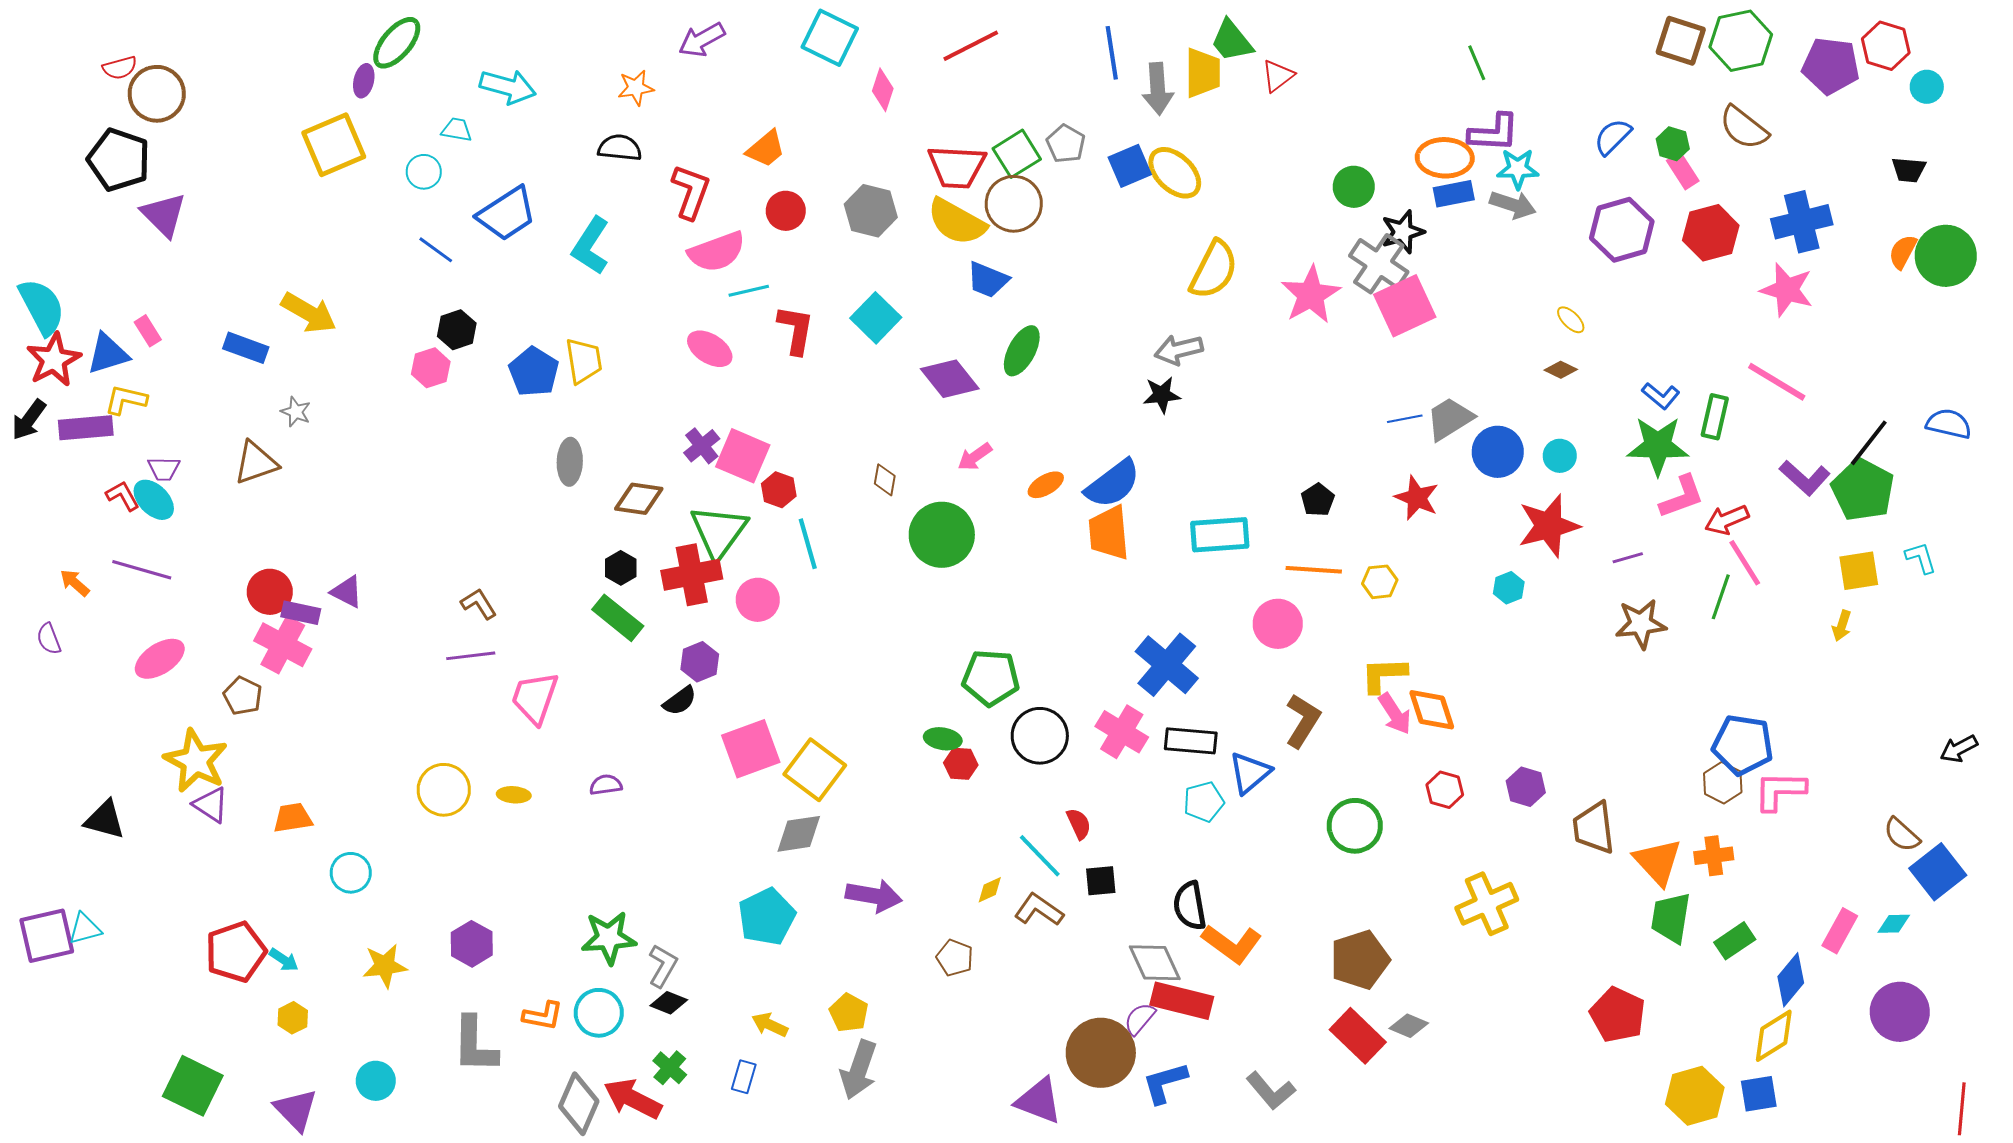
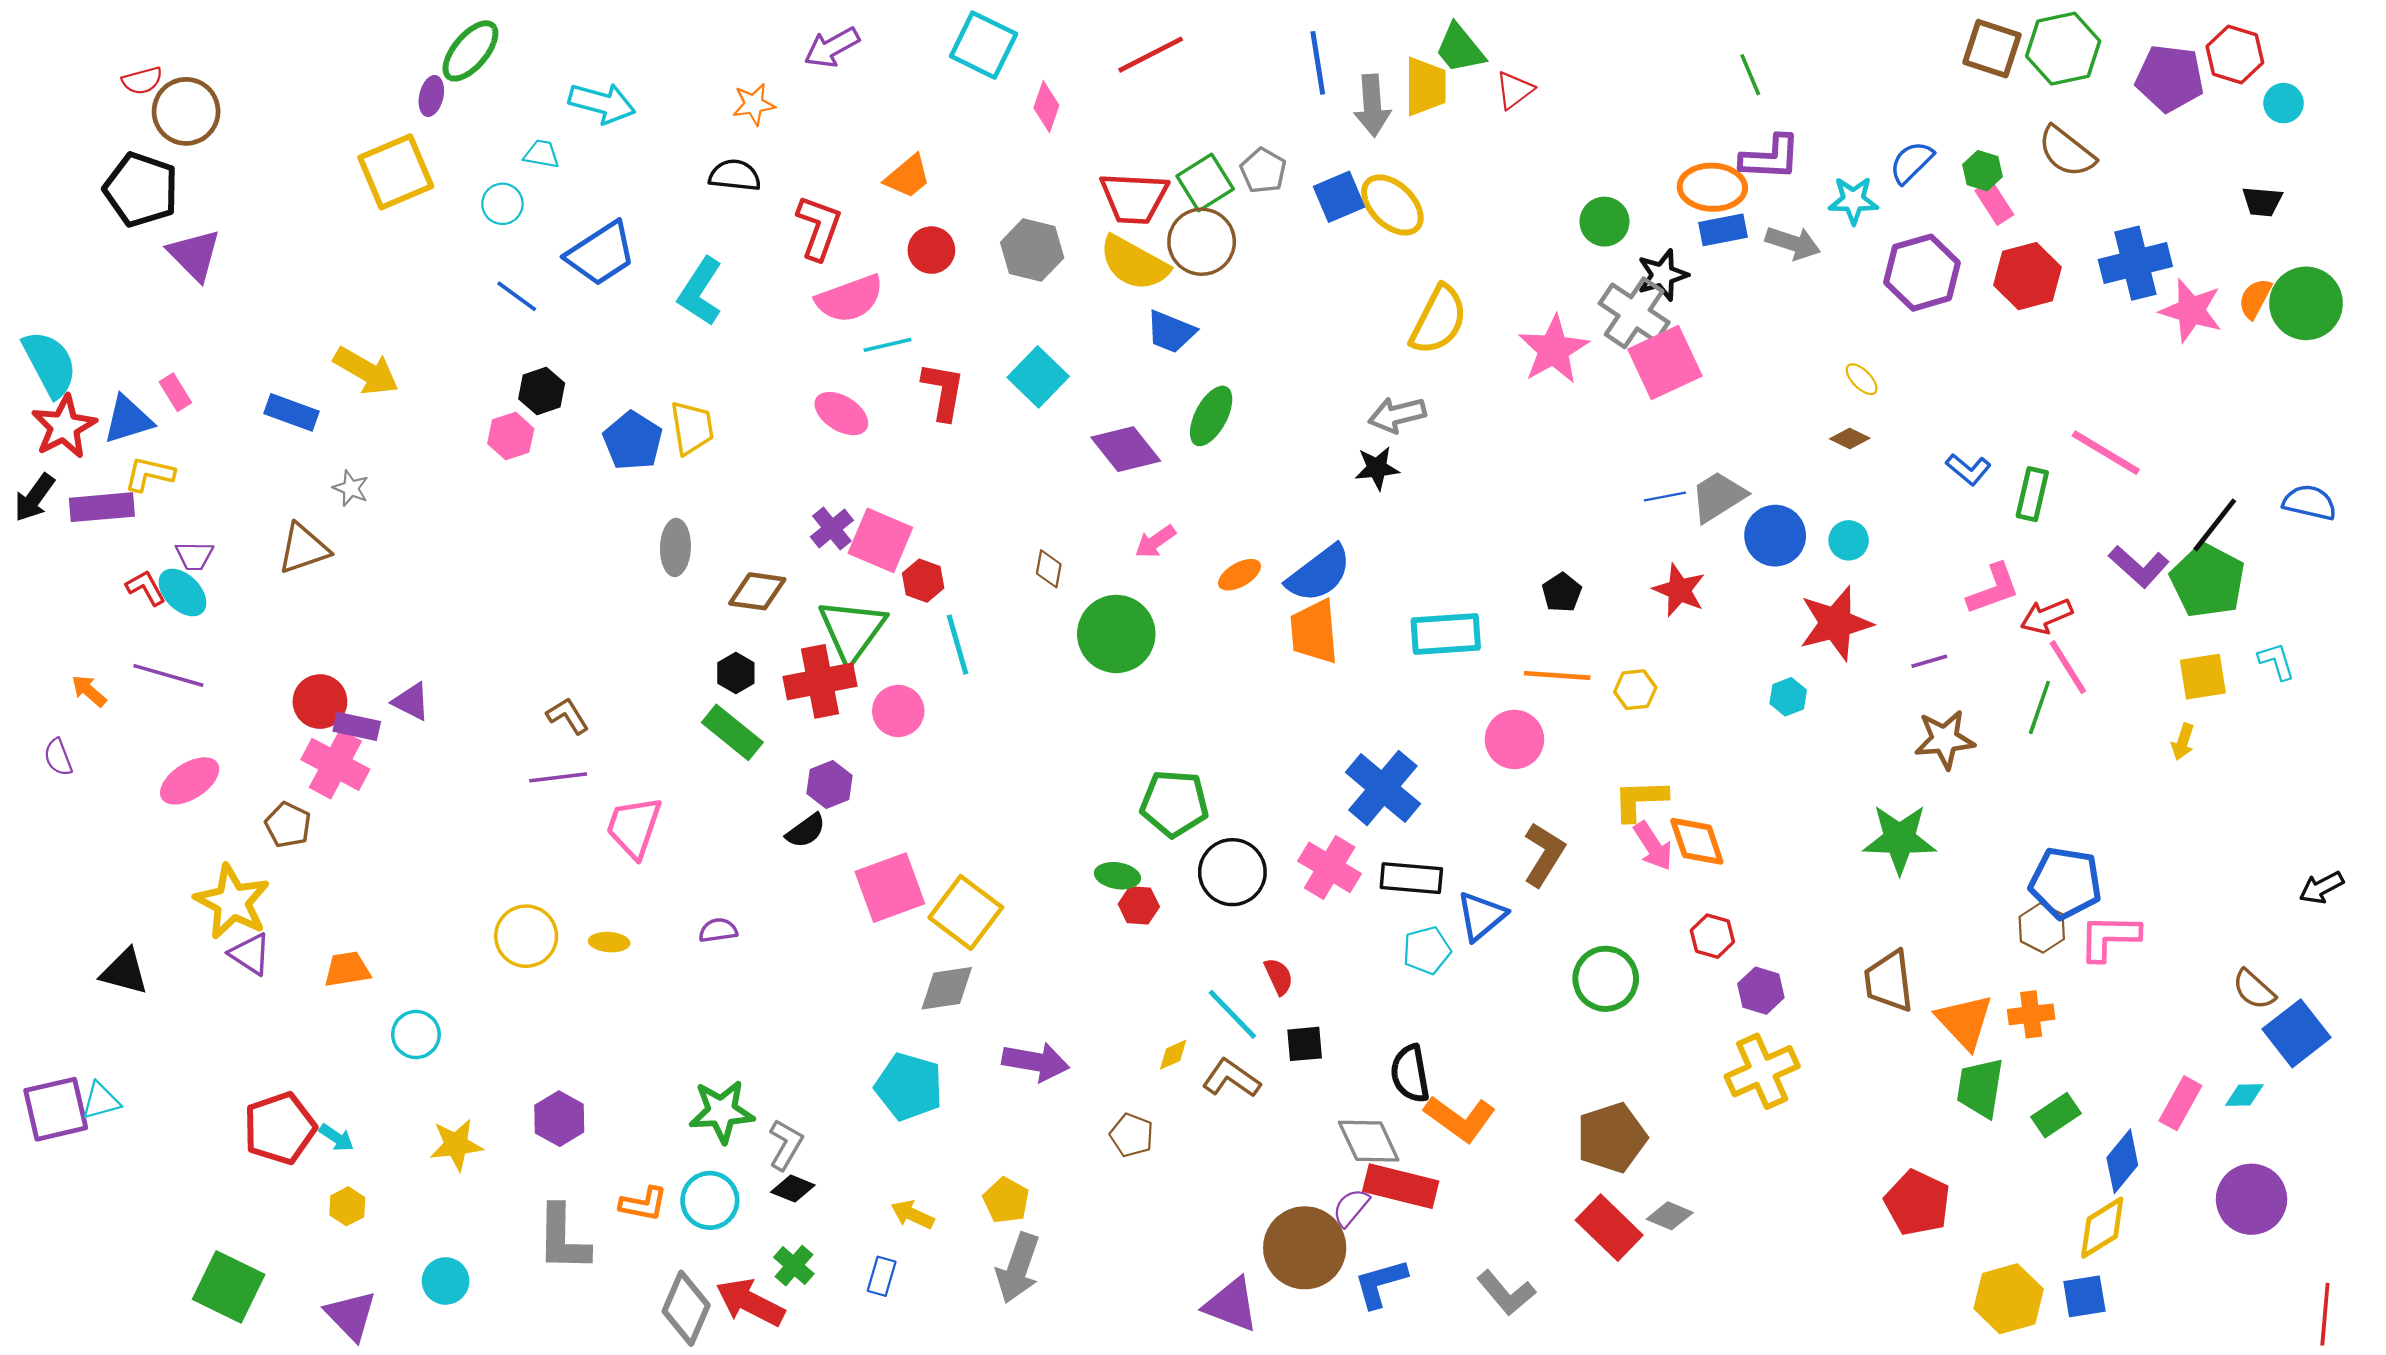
cyan star: (1518, 169) -> (1853, 200), moved
pink star: (1787, 290) -> (2191, 310), moved
green star: (1658, 446) -> (1900, 839), moved
purple hexagon: (1526, 787) -> (1761, 991), moved
cyan pentagon: (767, 917) -> (909, 1087), turned -30

